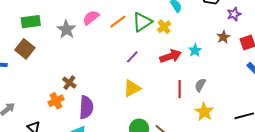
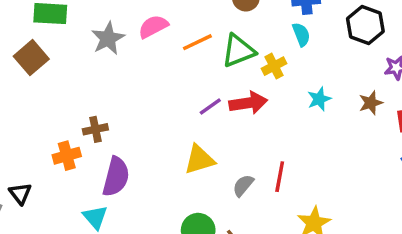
cyan star: (195, 50) -> (319, 99), moved
red arrow: (171, 56) -> (248, 103), moved
brown cross: (69, 83) -> (95, 129), turned 32
gray semicircle: (200, 85) -> (243, 185), moved

